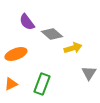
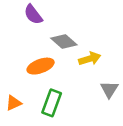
purple semicircle: (27, 22) -> (33, 14), moved
orange ellipse: (16, 54) -> (41, 66), moved

